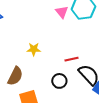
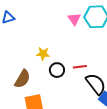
black circle: (59, 81) -> (57, 70), moved

